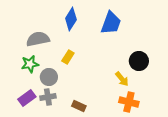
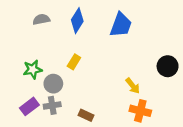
gray semicircle: (38, 39) -> (41, 19), moved, size x0.7
black circle: (139, 61) -> (168, 66), moved

